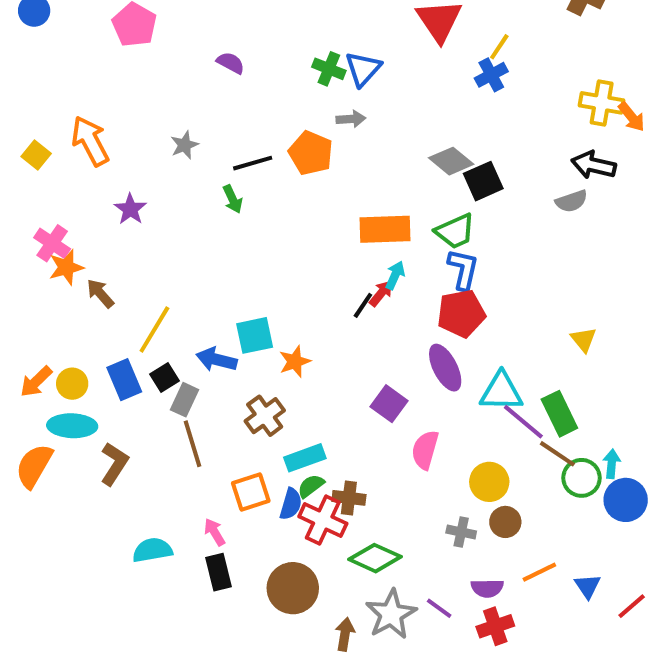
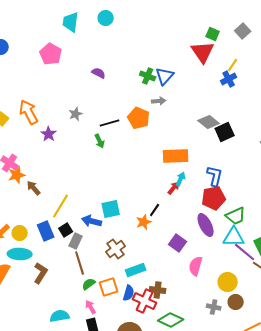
purple star: (130, 209) -> (49, 134), moved
green trapezoid: (455, 231) -> (236, 216), moved
black line: (363, 305) -> (155, 210), moved
orange star: (295, 362) -> (144, 222), moved
green semicircle: (311, 486) -> (89, 284), moved

